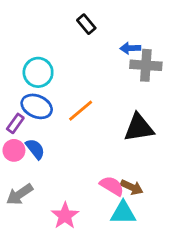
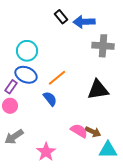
blue arrow: (130, 48) -> (84, 22), moved, size x1.5
blue semicircle: (35, 149) -> (50, 99), moved
cyan triangle: (123, 213) -> (108, 150), moved

